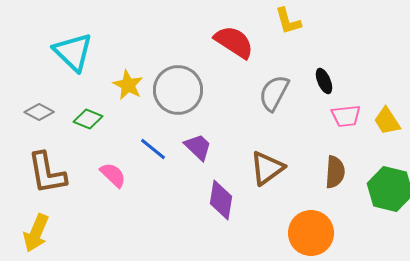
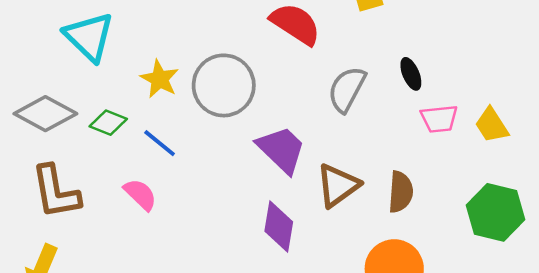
gray diamond: (39, 112) -> (45, 114), size x1.6
purple trapezoid: (198, 147) -> (281, 150), moved, size x1.4
blue line: (153, 149) -> (160, 143), moved
brown semicircle: (335, 172) -> (401, 192), moved

